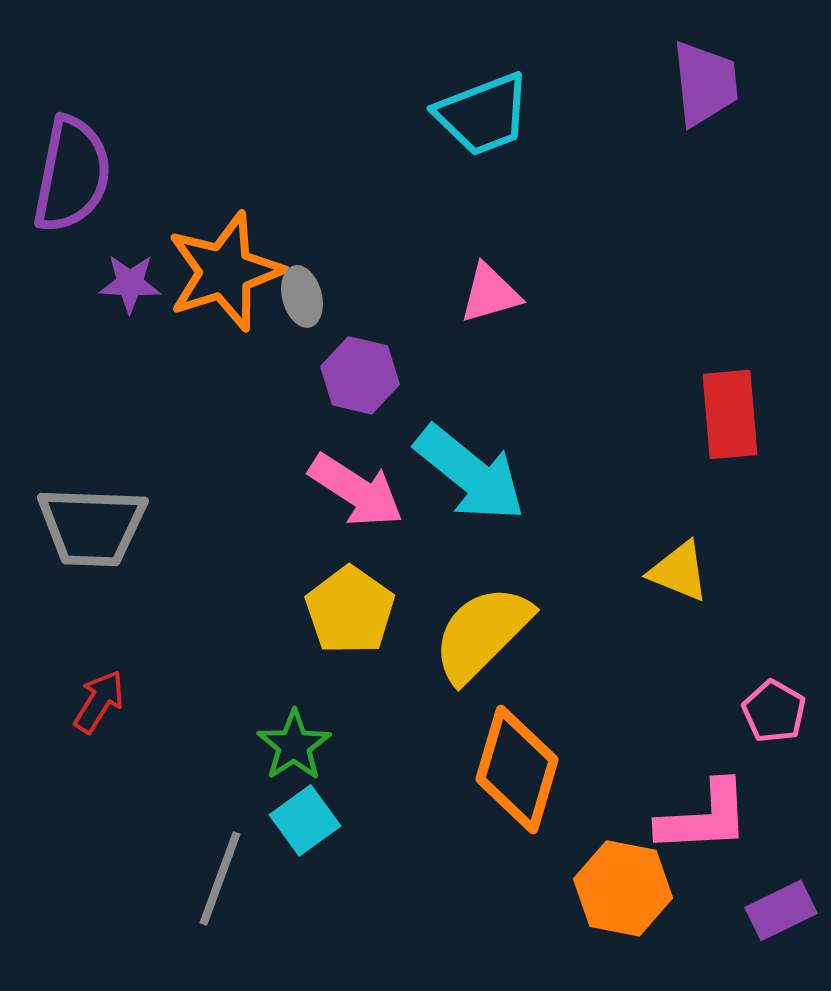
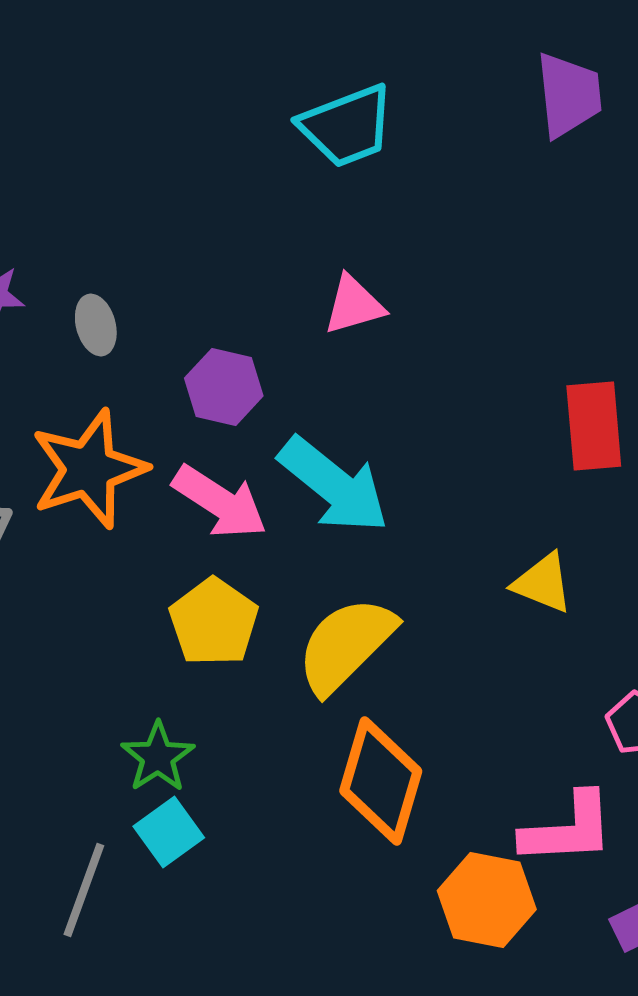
orange star: (225, 271) -> (89, 469), moved
gray ellipse: (302, 296) -> (96, 325), moved

